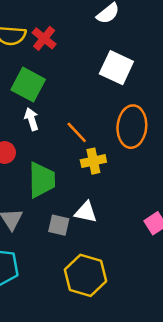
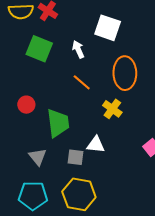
white arrow: (31, 119) -> (78, 49), moved
yellow cross: (93, 161) -> (112, 109), moved, turned -36
yellow hexagon: (85, 275) -> (79, 194), moved

